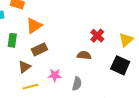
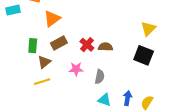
red cross: (97, 36) -> (87, 45), moved
green rectangle: (12, 40) -> (33, 46), moved
yellow line: (30, 87) -> (42, 82), moved

